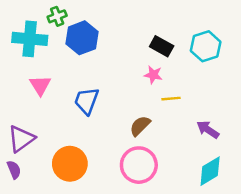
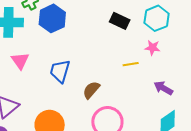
pink star: (153, 75) -> (153, 48), moved
brown semicircle: (140, 126) -> (91, 90), moved

